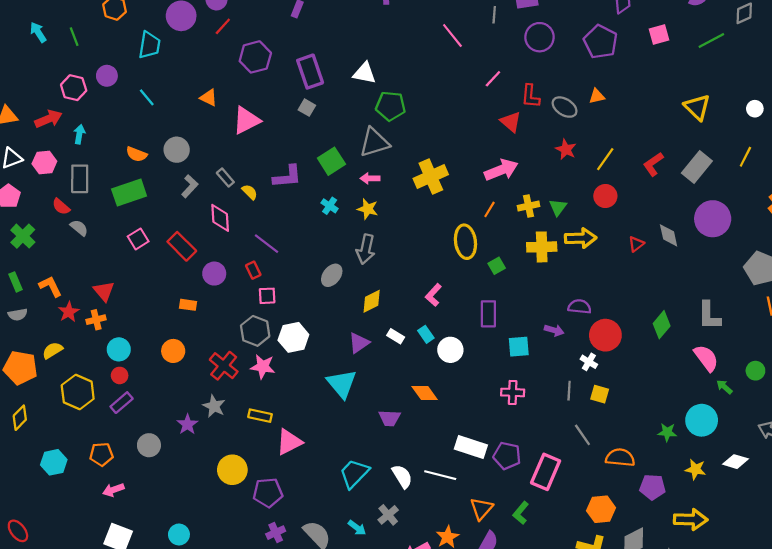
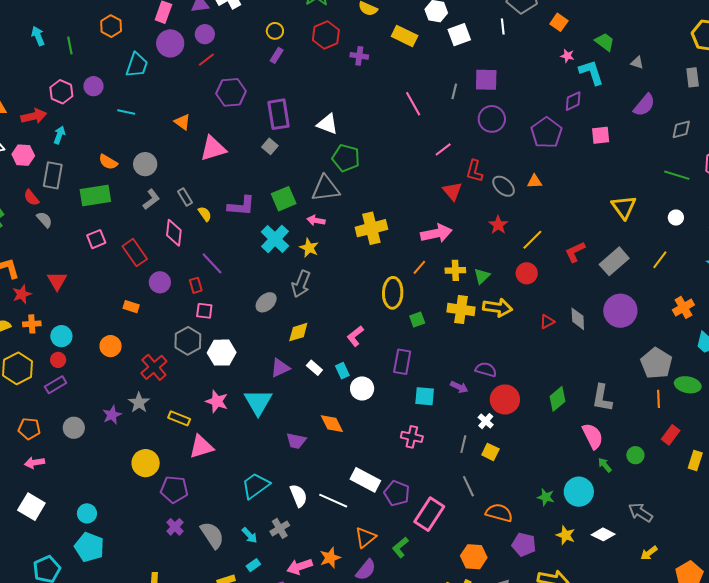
green line: (711, 40) -> (677, 175), moved, turned 35
cyan line: (147, 97) -> (126, 112), turned -48
cyan cross: (330, 206) -> (275, 239), size x1.8
orange cross: (96, 320) -> (32, 324), moved
pink star: (263, 367) -> (217, 401), moved
purple cross: (276, 533) -> (175, 527), turned -30

